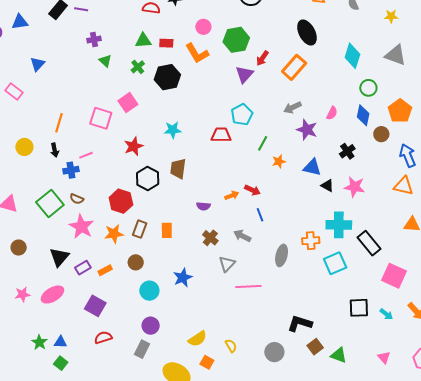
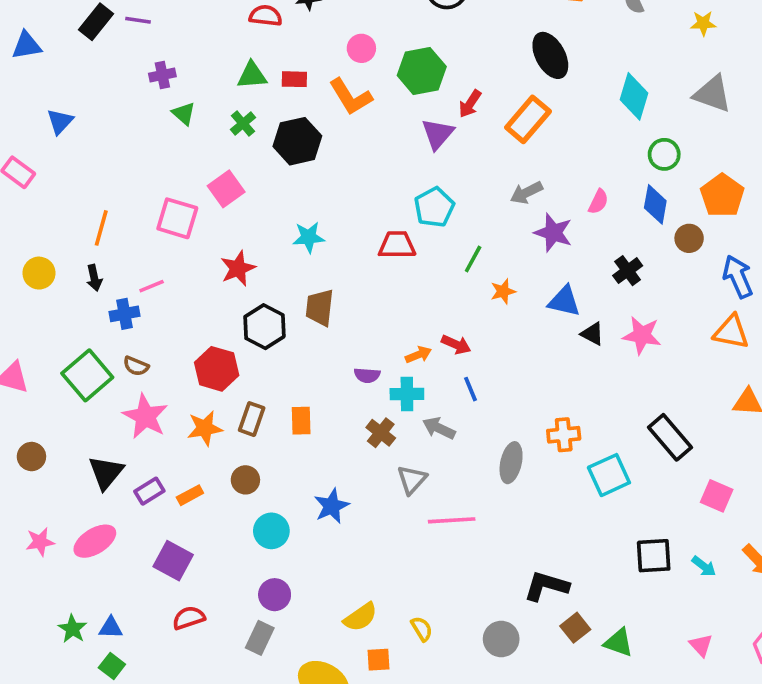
cyan cross: (339, 225) -> (407, 394), moved, size x0.7
pink square: (394, 276) -> (717, 496), size x0.7
orange square: (207, 362) -> (378, 660), turned -32

